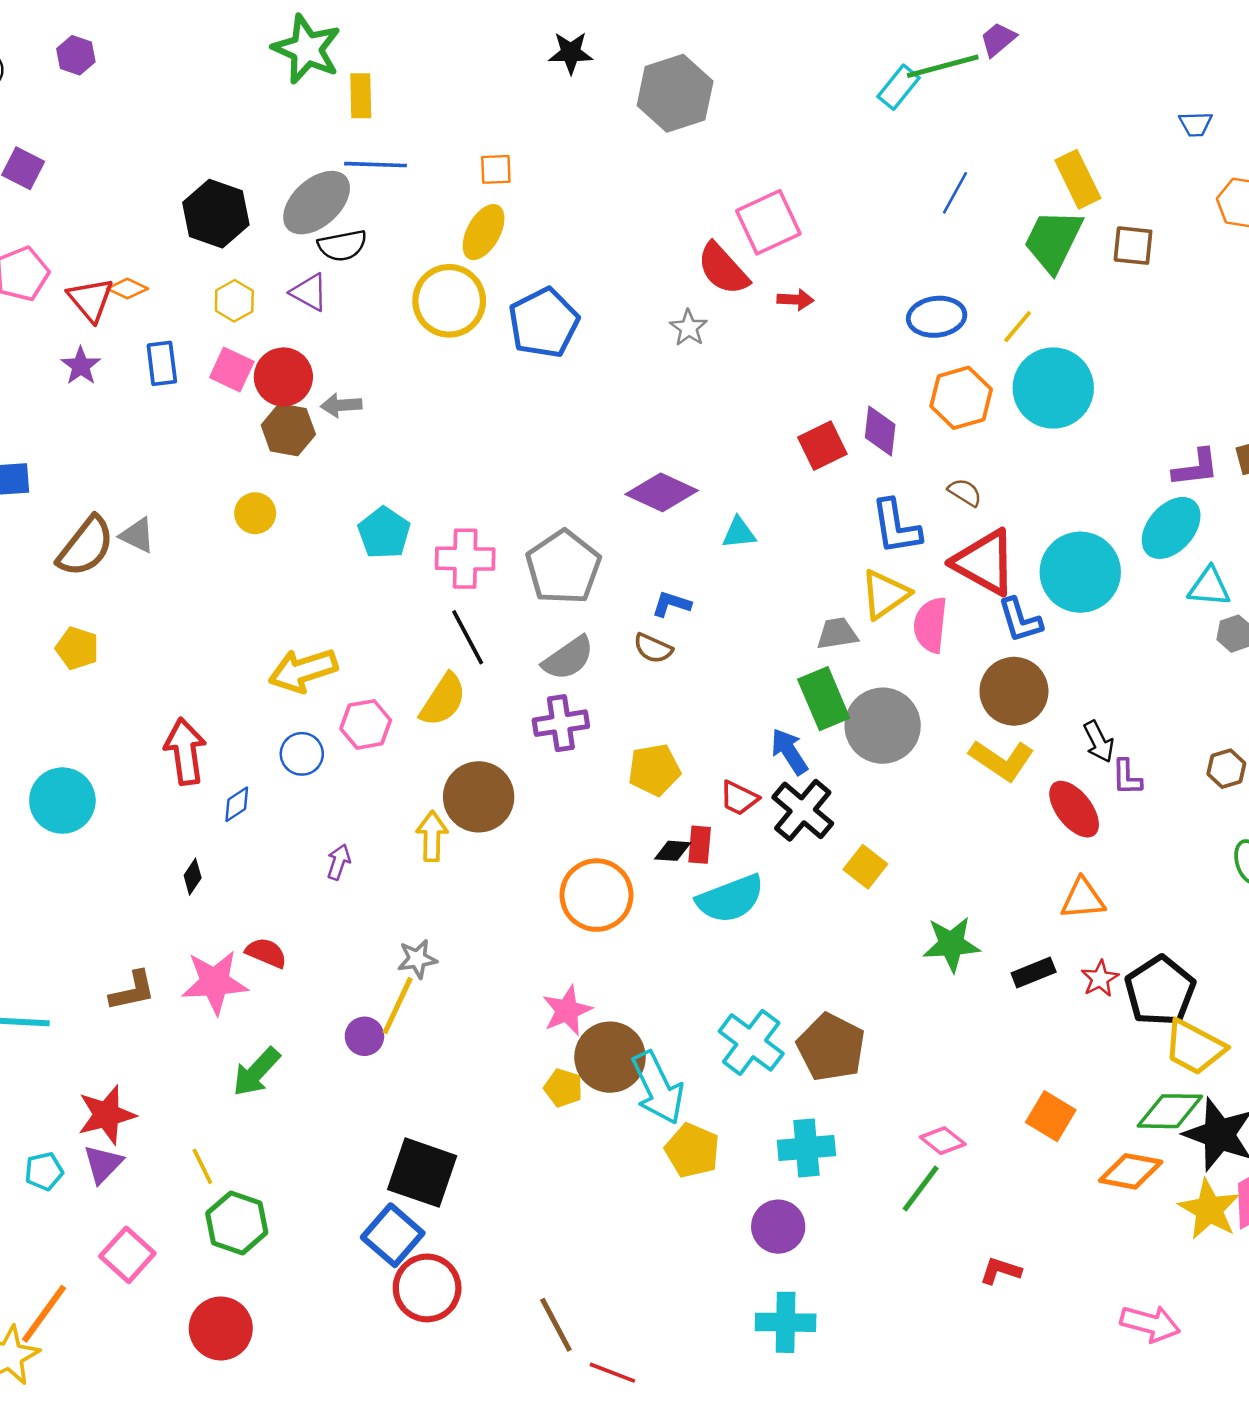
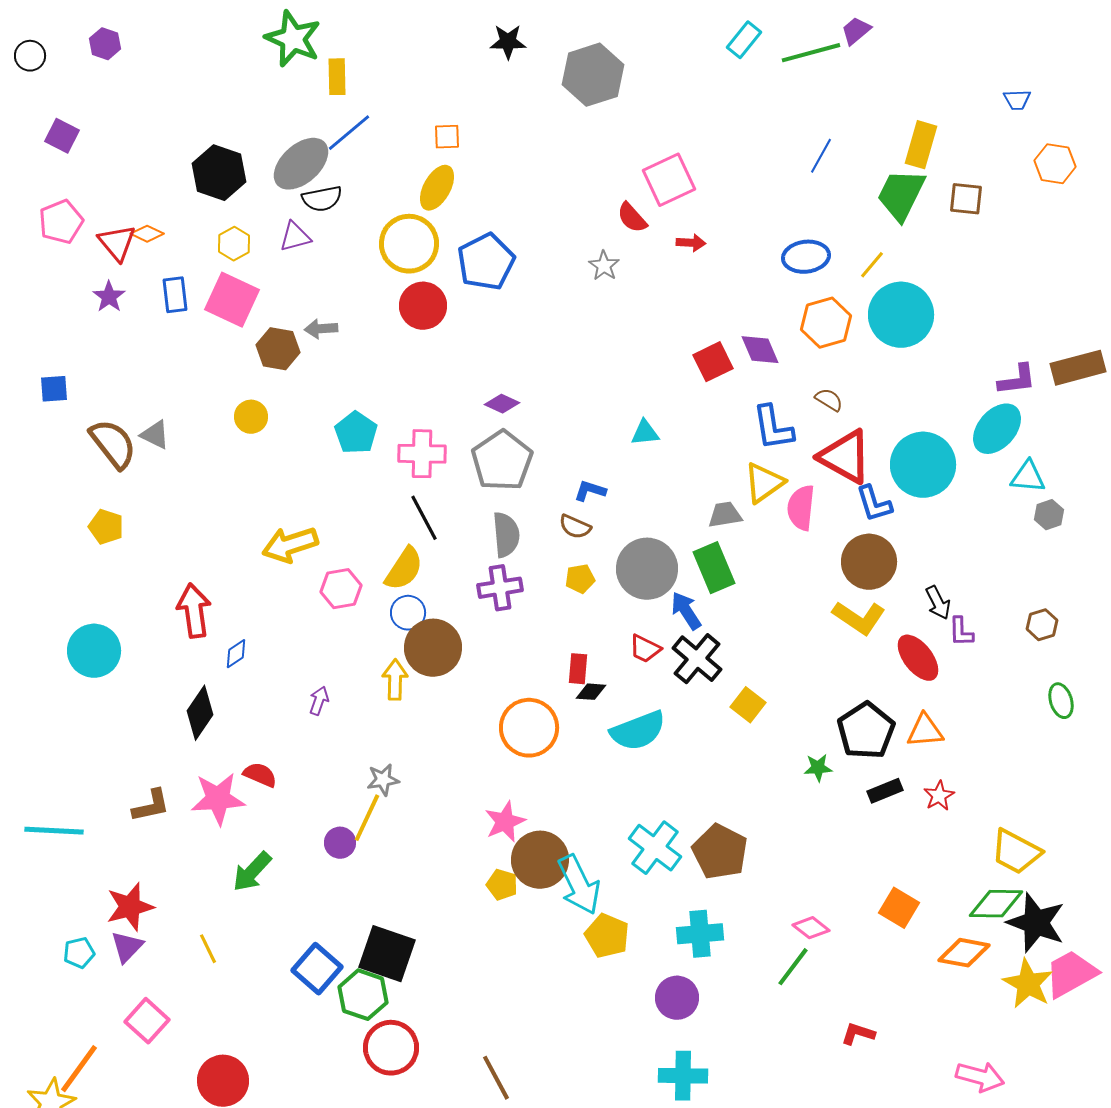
cyan rectangle: (899, 87) -> (744, 40), moved
blue line: (375, 165) -> (349, 133), turned -42
yellow rectangle: (1078, 179) -> (921, 145), turned 42
red semicircle: (723, 269) -> (632, 218), size x0.7
purple triangle: (309, 292) -> (295, 237), turned -44
pink square: (232, 370) -> (232, 300), size x1.5
red circle: (283, 377) -> (423, 306), moved
purple diamond: (880, 431) -> (760, 350), turned -30
purple diamond: (662, 492) -> (502, 404), moved, size x0.6
brown semicircle: (86, 546) -> (113, 444), turned -76
gray semicircle: (568, 658) -> (506, 535), turned -60
gray circle: (883, 726) -> (647, 569), moved
blue circle: (302, 754) -> (408, 613), moved
yellow pentagon: (654, 770) -> (580, 579), moved, size x0.7
red rectangle: (700, 845) -> (578, 669), moved
black diamond: (193, 877) -> (200, 713), size x1.8
green star: (951, 944) -> (818, 768), size x0.6
black pentagon: (1160, 991) -> (866, 731), moved
green hexagon: (237, 1223) -> (363, 995), moved
blue square: (393, 1235) -> (317, 969), moved

